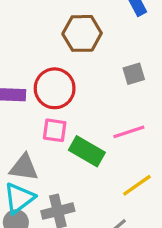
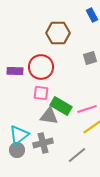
pink line: (129, 132) -> (87, 109), moved
gray triangle: (24, 167) -> (49, 116), moved

